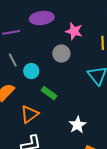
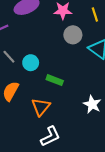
gray circle: (61, 54) -> (73, 35), moved

